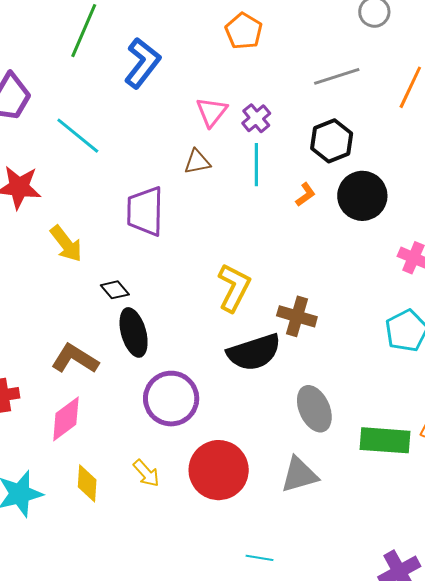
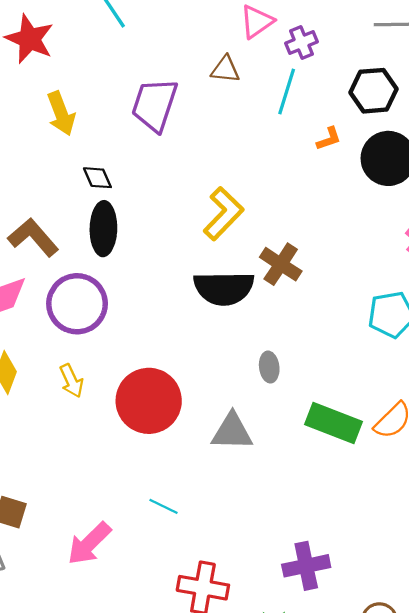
purple circle: (171, 399) -> (77, 304), moved
gray ellipse: (314, 409) -> (269, 367), size x0.6

